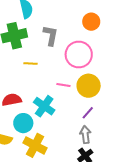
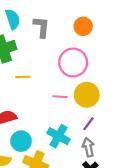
gray L-shape: (51, 35) -> (41, 27), moved
cyan cross: (44, 106) -> (58, 136), moved

